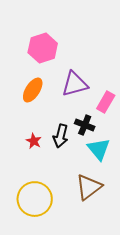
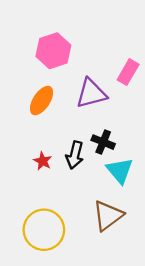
pink rectangle: (106, 102) -> (128, 72), moved

